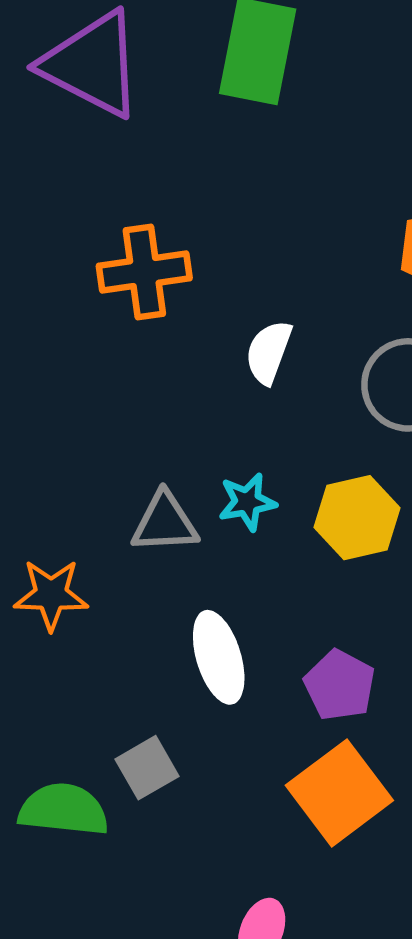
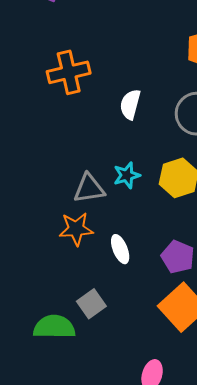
orange star: (51, 595) -> (76, 229), moved
white ellipse: (219, 657) -> (120, 249), size x0.7

